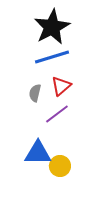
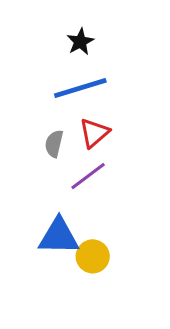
black star: (52, 27) -> (80, 42), size x0.5

